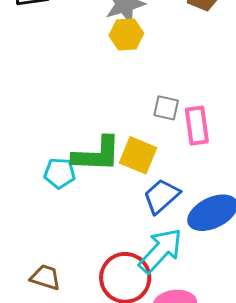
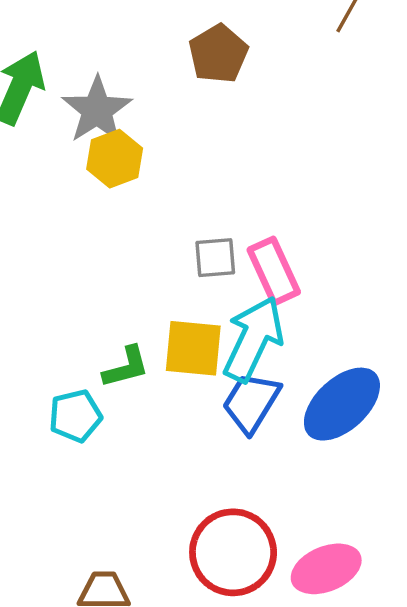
green L-shape: (97, 154) -> (126, 367), size x0.6
cyan arrow: (161, 251) -> (253, 339), moved

